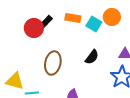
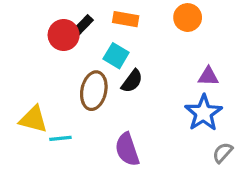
cyan square: (94, 24) -> (116, 56), moved
black semicircle: (92, 57) -> (132, 81), moved

